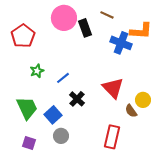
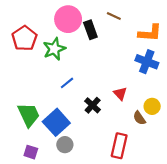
blue cross: (121, 43) -> (147, 62), moved
green star: (37, 71) -> (54, 49), moved, size x1.5
red triangle: (113, 88) -> (120, 94), size x0.6
black cross: (77, 99) -> (93, 105), moved
blue square: (53, 115) -> (56, 122), size x1.4

